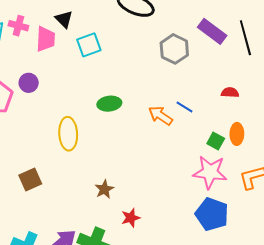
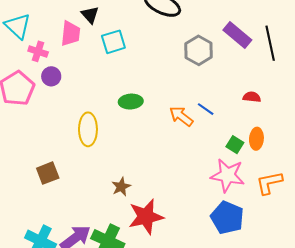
pink cross: (18, 26) -> (38, 51), moved
red star: (131, 218) -> (146, 217), size x1.8

